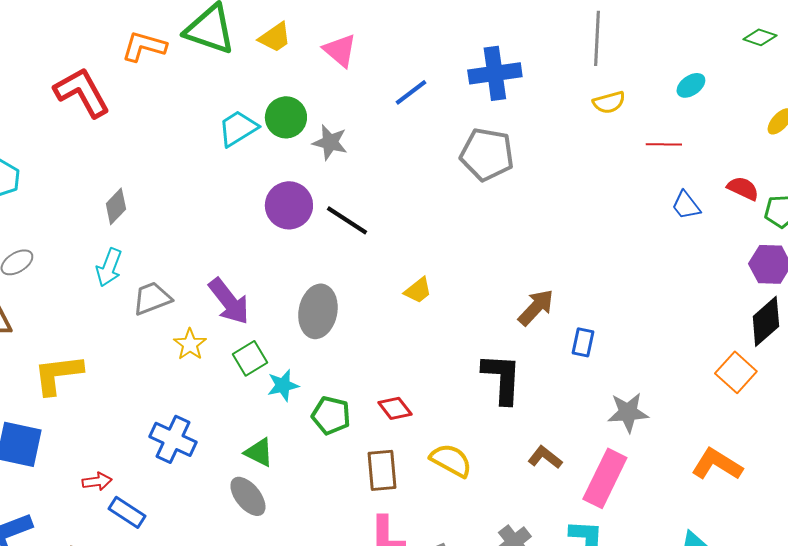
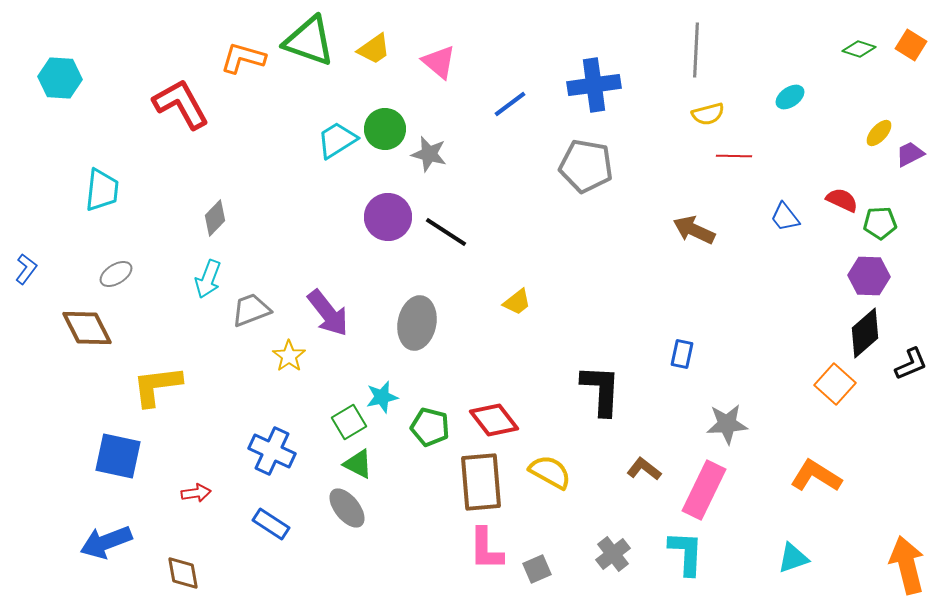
red line: (664, 144) -> (734, 156), moved
brown arrow: (536, 307) -> (694, 230), moved, turned -108
green square: (250, 358) -> (349, 422), moved
red diamond: (395, 408) -> (494, 420), size x1.4
brown rectangle: (382, 470) -> (481, 482), size x1.4
blue rectangle: (127, 512) -> (271, 524), moved

